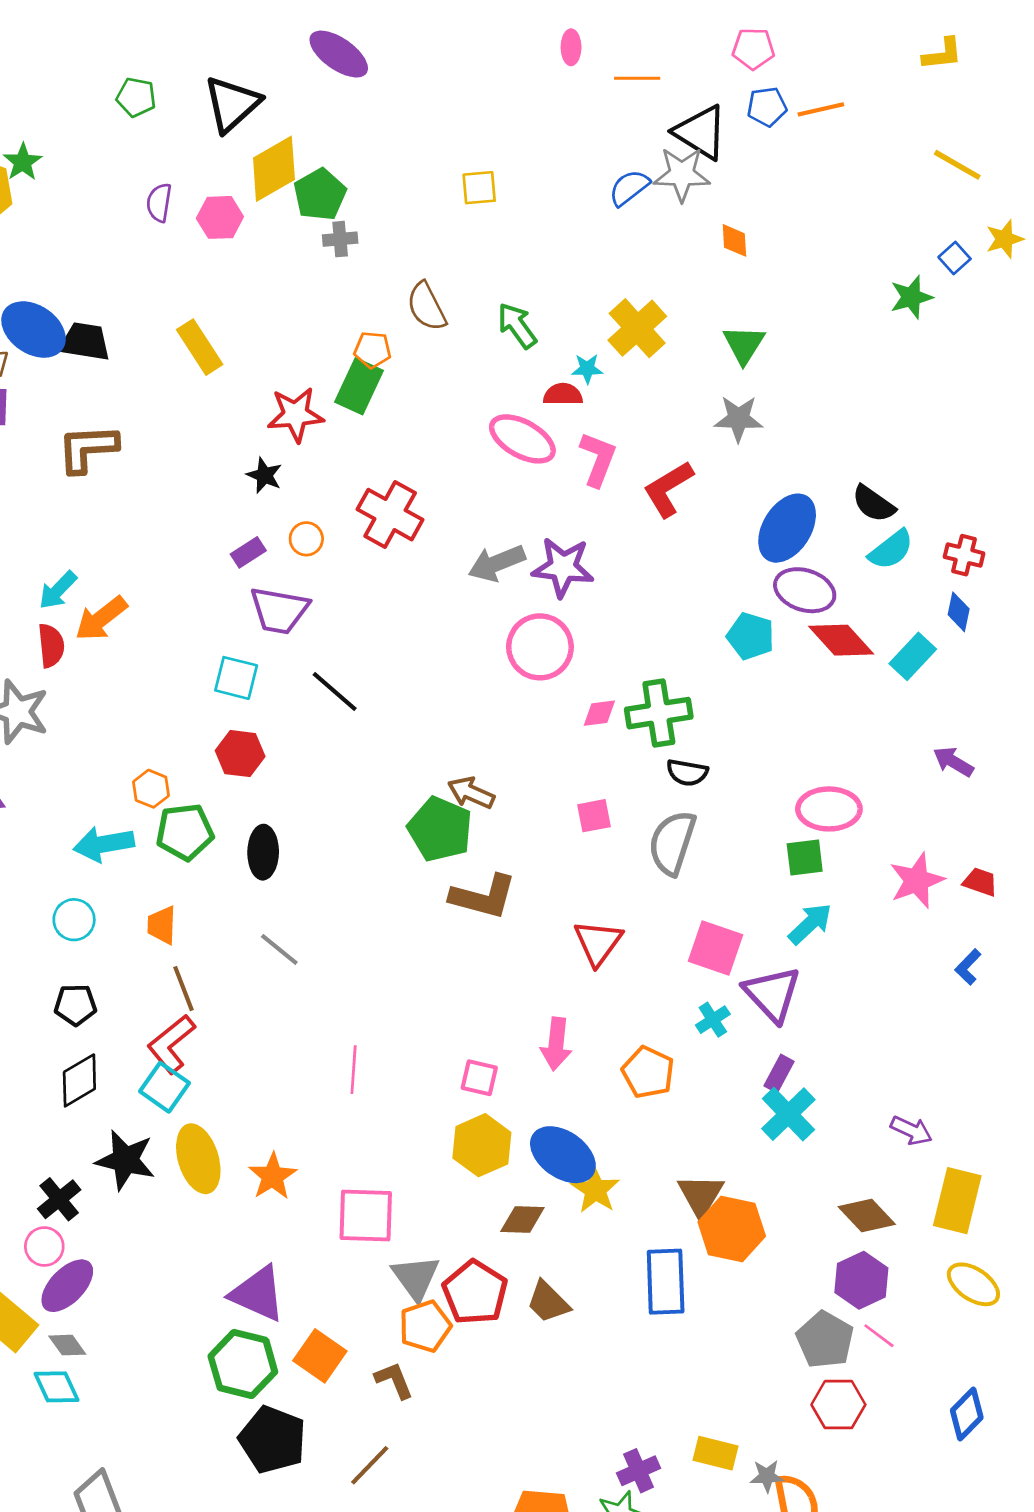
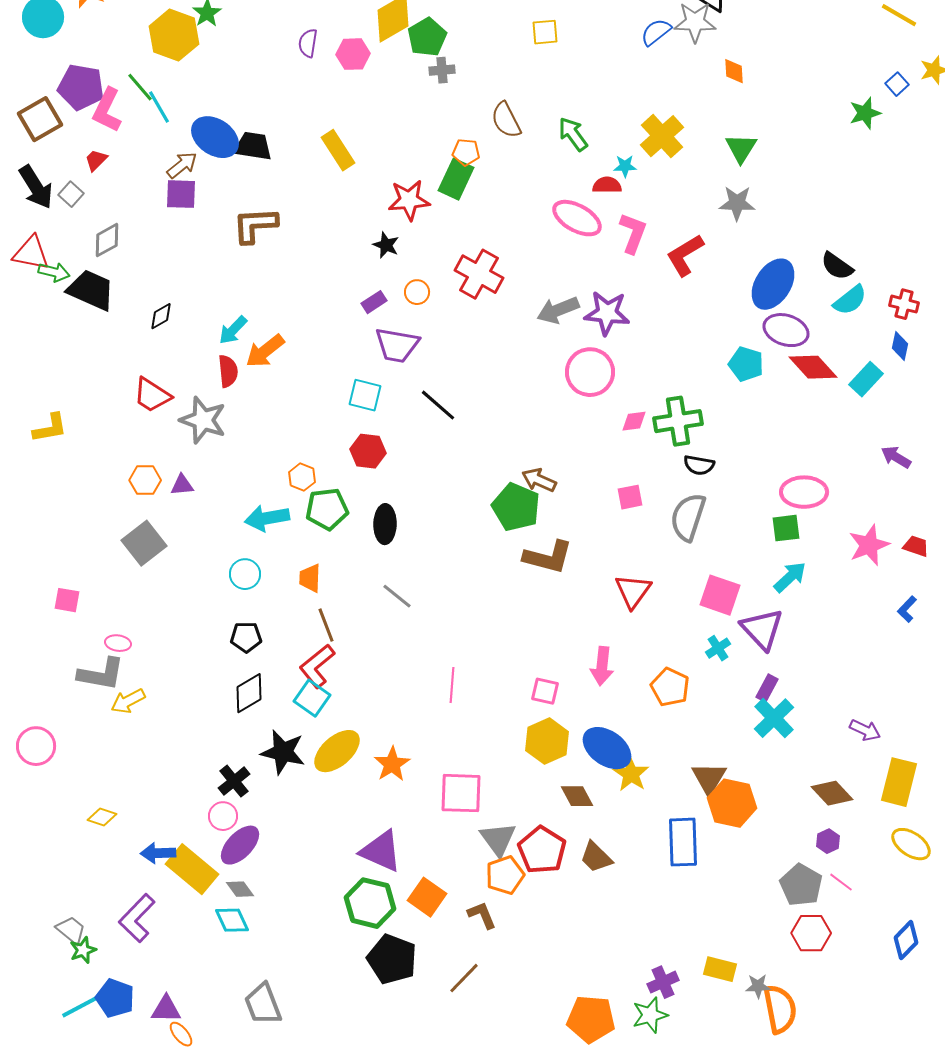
yellow ellipse: (198, 1159) -> (337, 751), turned 66
brown diamond: (522, 1220) -> (577, 796), turned 60
purple hexagon: (861, 1280) -> (828, 841), size x0.6

